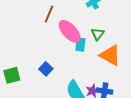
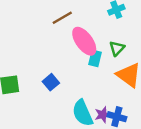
brown line: (49, 14) -> (62, 18), turned 30

